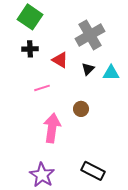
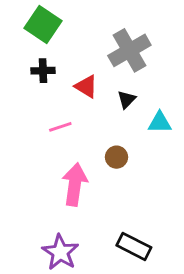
cyan triangle: (111, 73) -> (160, 123), moved

